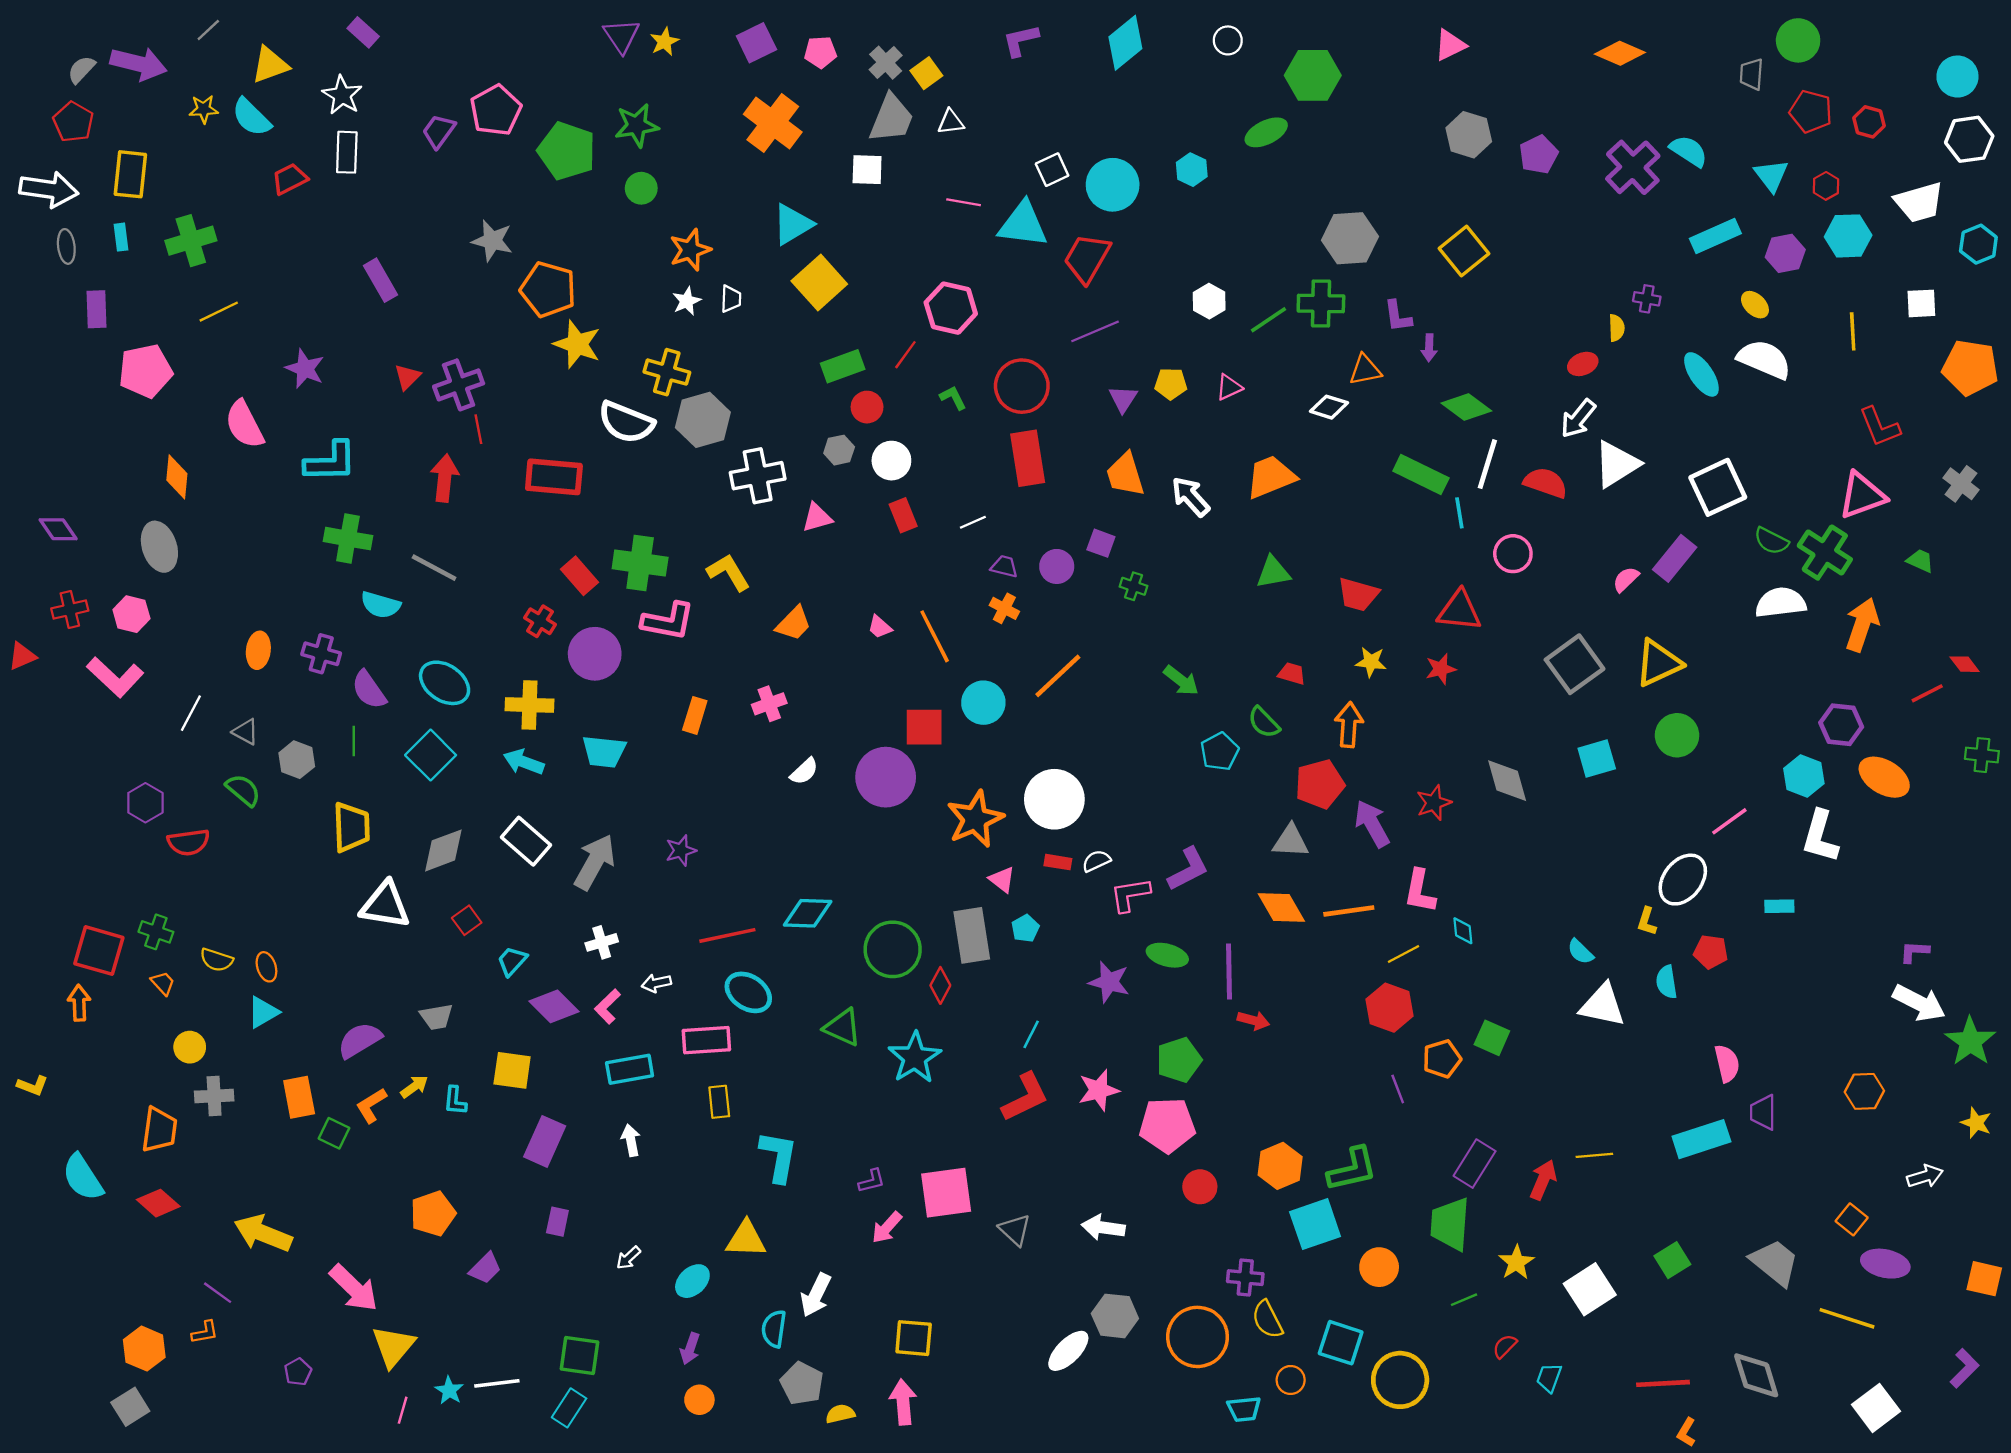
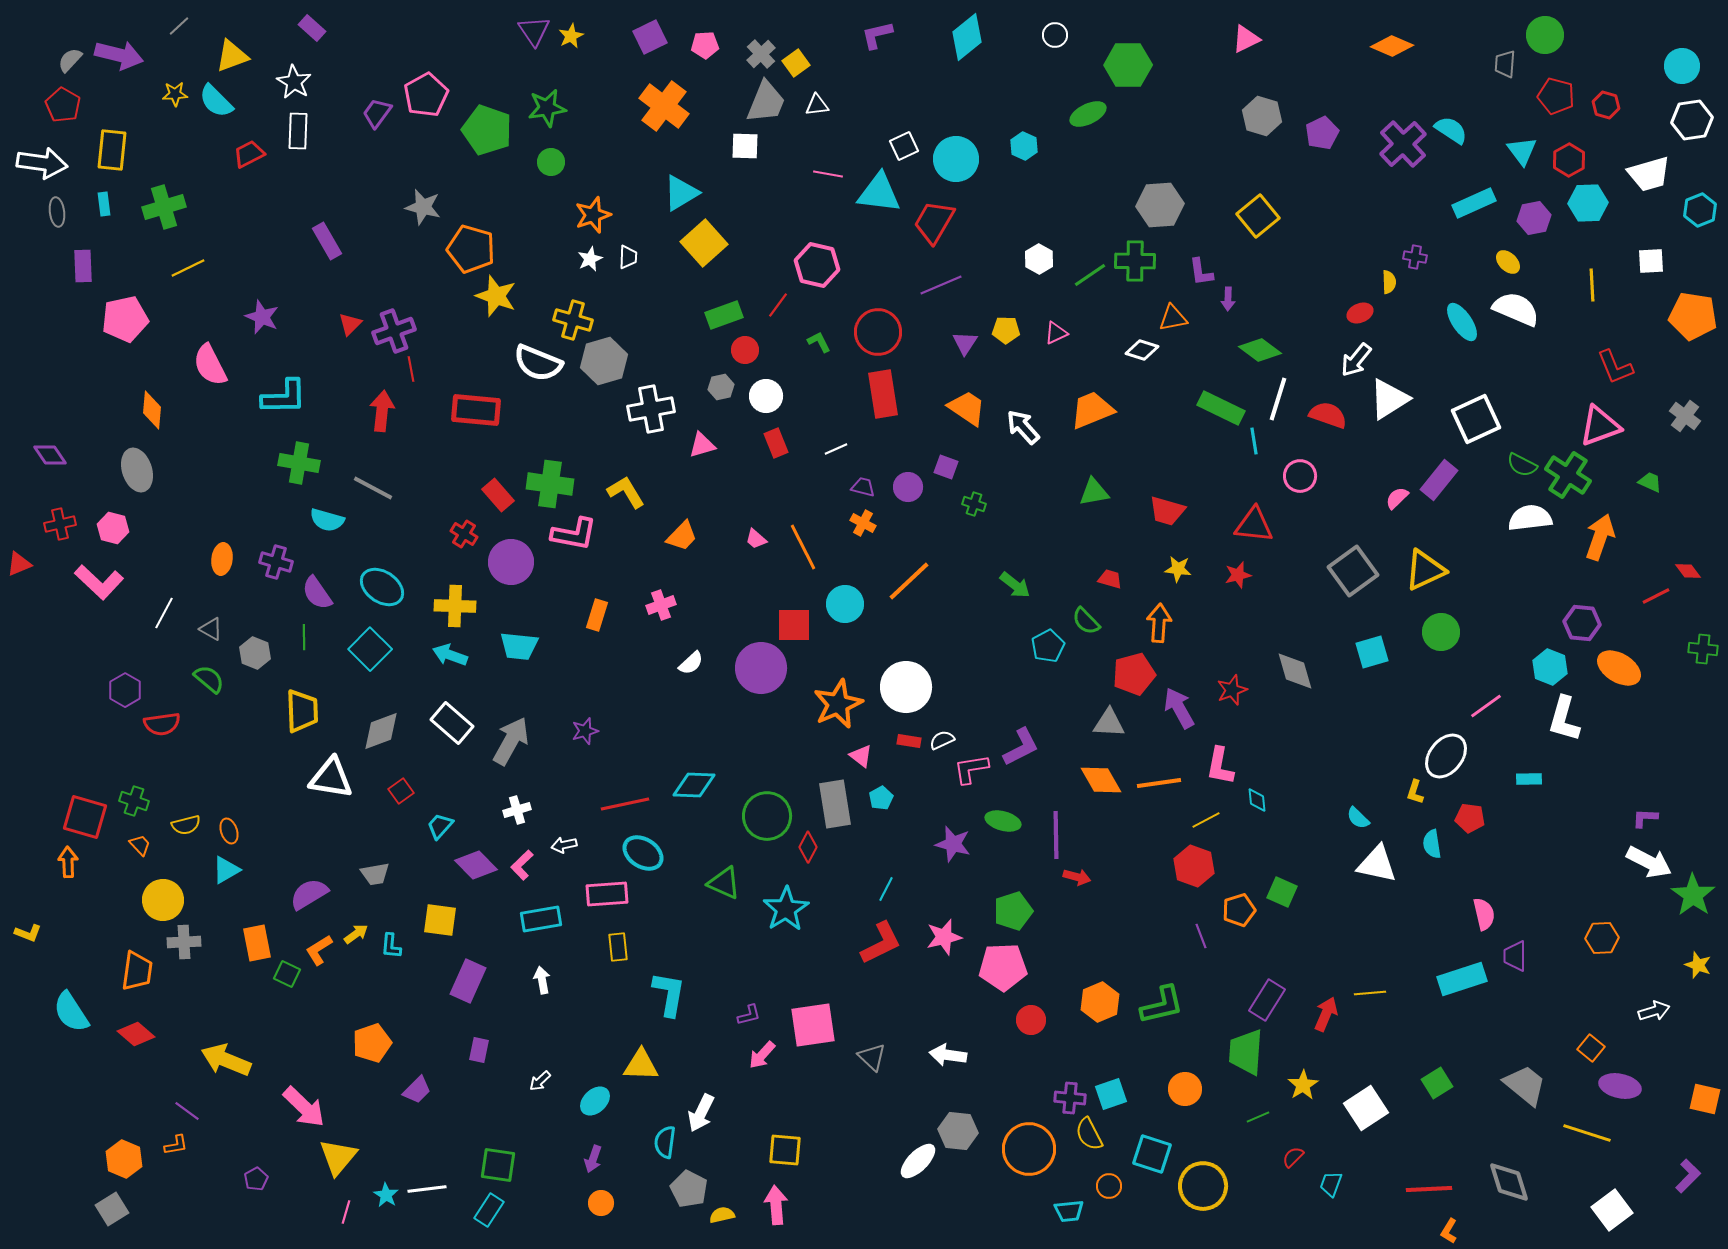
red hexagon: (1826, 186) -> (1569, 160), size x1.4
orange trapezoid: (1125, 475) -> (967, 408), turned 141
yellow semicircle: (216, 960) -> (186, 825), turned -32
yellow circle: (190, 1047) -> (163, 900), size x1.5
cyan square: (1315, 1224) -> (1111, 1094), moved, size x0.7

